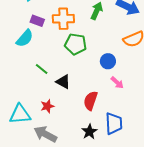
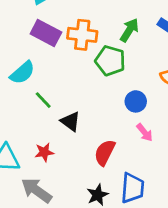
purple rectangle: (37, 21) -> (46, 33), size x1.5
cyan semicircle: (25, 38) -> (22, 73), moved
green pentagon: (76, 44) -> (110, 61), moved

